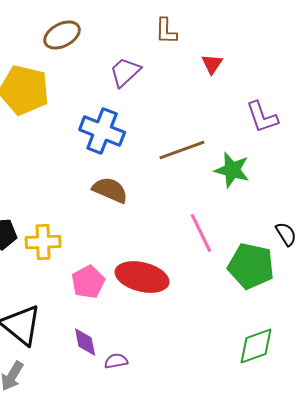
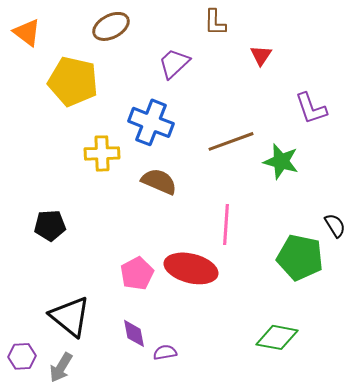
pink line: (201, 233) -> (226, 224), moved, turned 30
yellow cross: (43, 242) -> (102, 153), moved
green diamond: (256, 346) -> (277, 337), moved, turned 30

